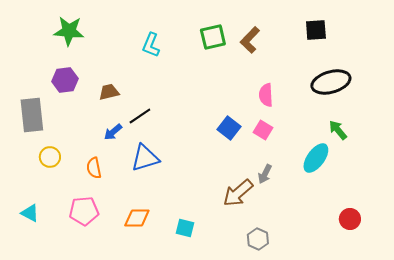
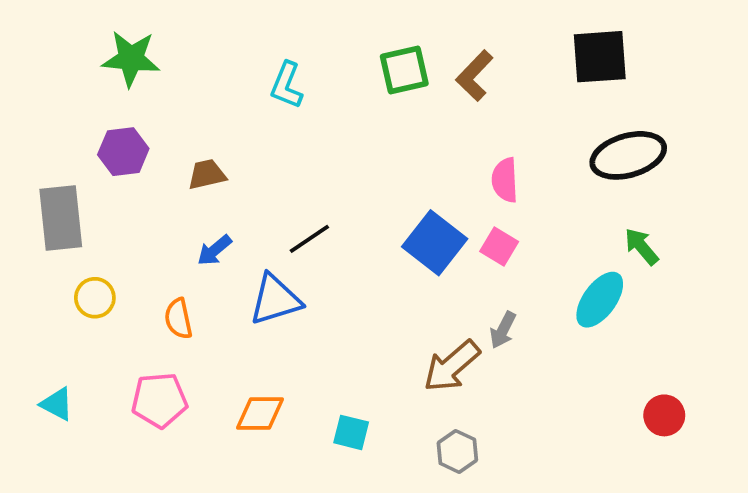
black square: (316, 30) -> (600, 57), size x1.4
black line: (140, 116) -> (309, 239), moved
blue square: (229, 128) -> (435, 243), size x1.4
gray hexagon: (258, 239) -> (457, 451), moved

